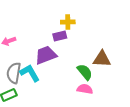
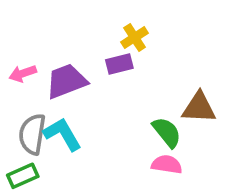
yellow cross: (68, 22) -> (135, 38), turned -32
purple trapezoid: (46, 55) -> (66, 81), moved

